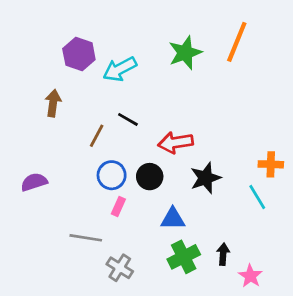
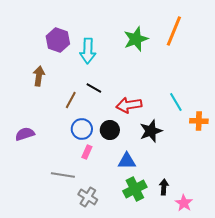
cyan arrow: (120, 69) -> (88, 51), turned -60
cyan line: (257, 197) -> (176, 102), moved

